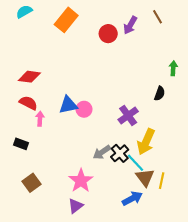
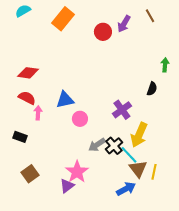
pink circle: (84, 109) -> (80, 119), moved
purple triangle: (76, 206) -> (67, 186), moved

